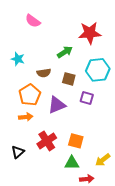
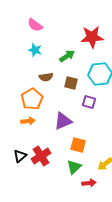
cyan star: (18, 59) -> (35, 50), moved
purple triangle: (57, 105) -> (63, 121), moved
red cross: (47, 141) -> (41, 156), moved
green triangle: (72, 163) -> (74, 167), turned -42

